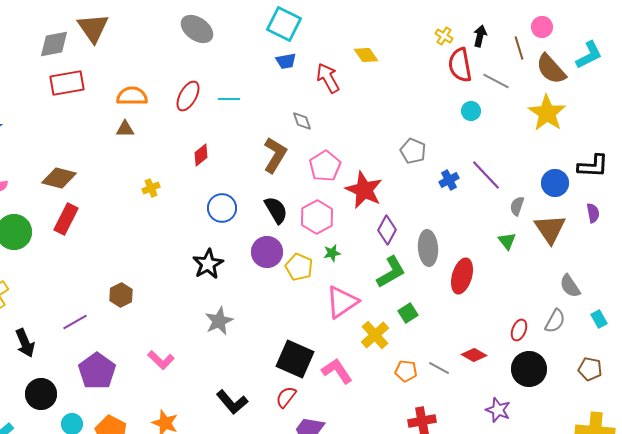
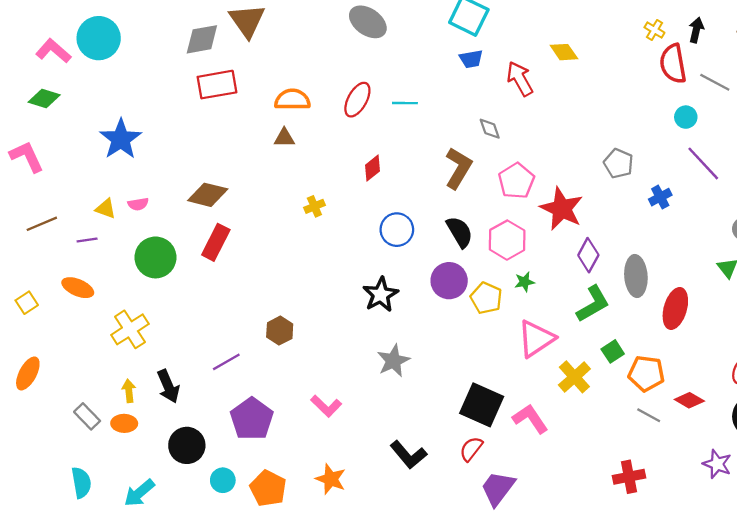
purple line: (486, 175) -> (703, 163), moved
orange pentagon: (406, 371) -> (646, 373), moved, size x1.4

